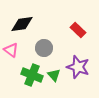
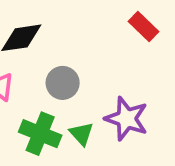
red rectangle: (78, 30) -> (143, 27), moved

